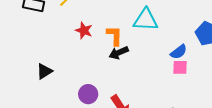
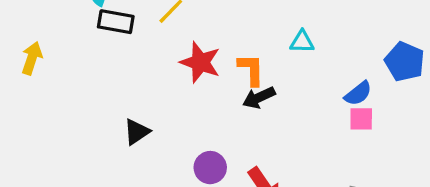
cyan triangle: (146, 20) -> (302, 42), size x0.6
red star: (84, 30) -> (200, 62), size x1.4

